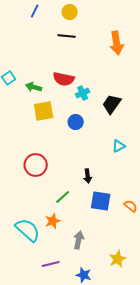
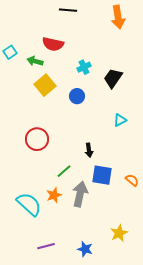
red semicircle: (64, 79) -> (53, 44), moved
yellow square: (44, 111) -> (45, 85), turned -30
gray arrow: (79, 240) -> (80, 194), moved, size x1.4
purple line: (51, 264) -> (46, 246), moved

